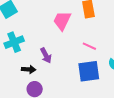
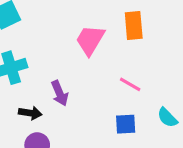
blue square: (89, 71) -> (126, 124), size x0.6

